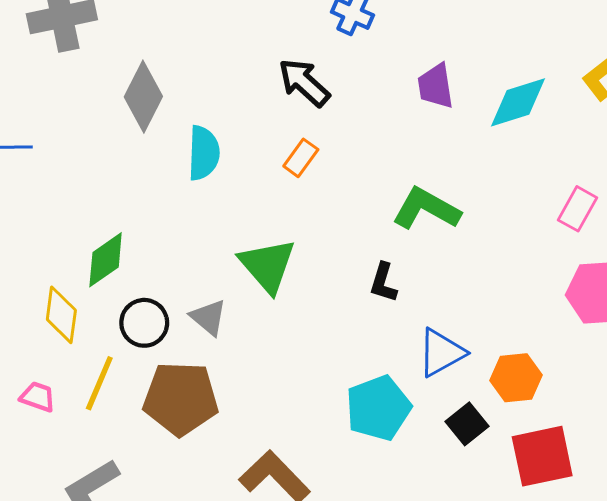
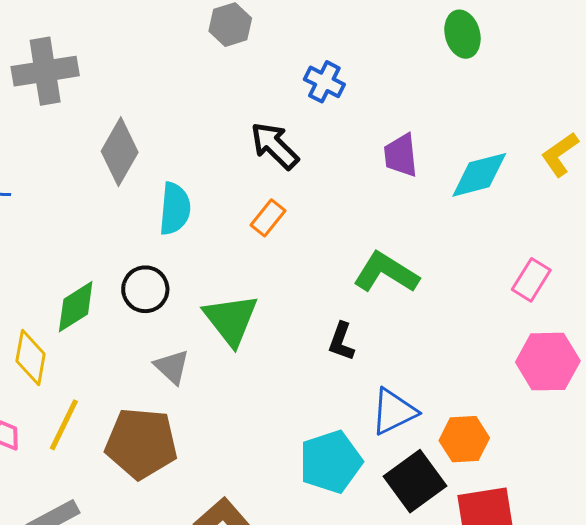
black circle: (144, 323) -> (145, 289), moved
black square: (467, 424) -> (415, 481), size x1.5

